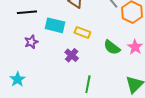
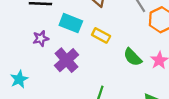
purple cross: (72, 55) -> (67, 60), moved, size x1.5

